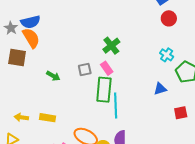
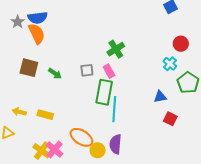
red circle: (169, 18) -> (181, 44), moved
brown square: (17, 58) -> (29, 68), moved
red square: (181, 113) -> (170, 119), moved, turned 32

